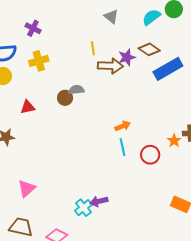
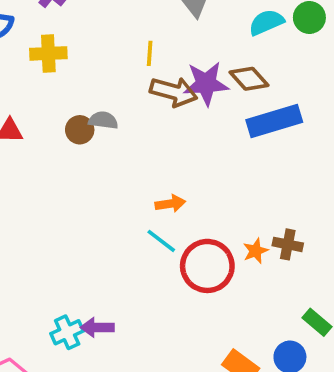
purple star: (127, 57) -> (206, 84), size x1.4
cyan line: (122, 147) -> (161, 241), turned -54
red circle: (150, 155) -> (207, 266), size x1.5

